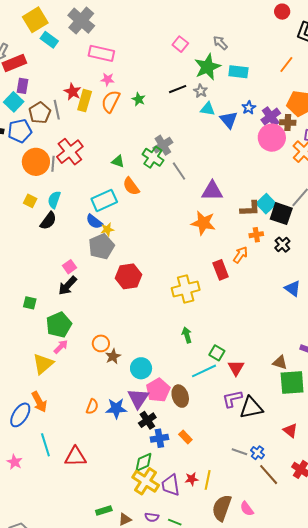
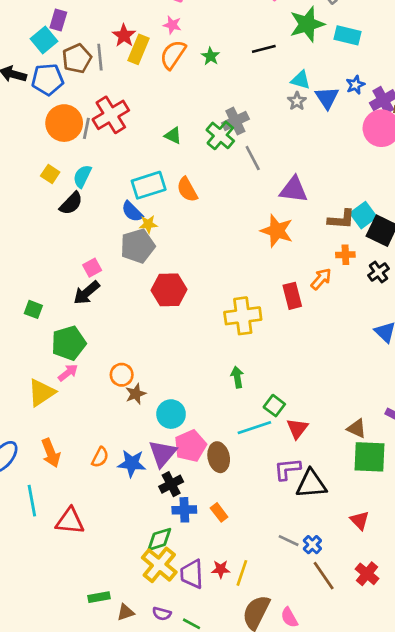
gray star: (201, 91) -> (297, 101), moved
orange semicircle: (131, 186) -> (187, 190), moved
orange arrow: (39, 402) -> (51, 453), moved

